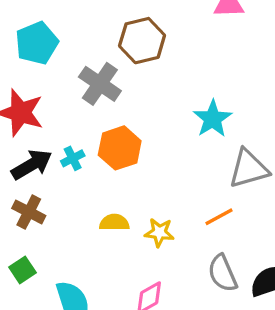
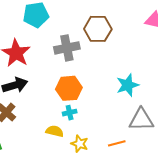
gray cross: (100, 84) -> (67, 48), turned 30
cyan cross: (73, 158) -> (70, 113), moved

